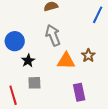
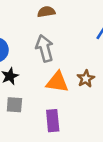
purple rectangle: (79, 92) -> (53, 121), moved

